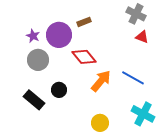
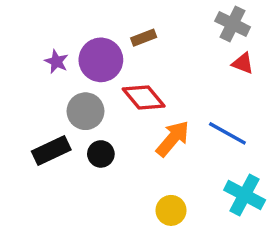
gray circle: (38, 60) -> (85, 111), moved
black rectangle: (34, 100) -> (51, 151), moved, turned -65

